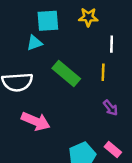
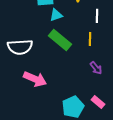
cyan triangle: (34, 43) -> (56, 15), moved

